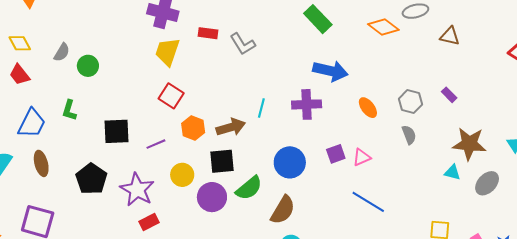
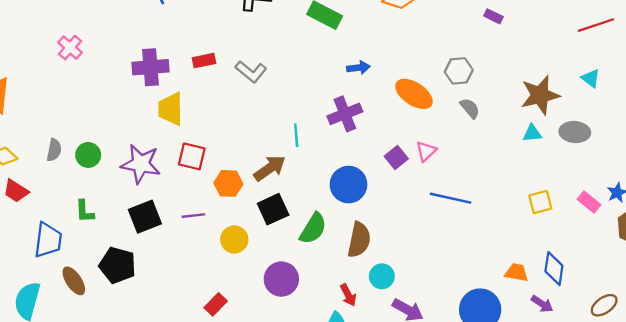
red rectangle: (208, 33) -> (204, 61), moved
blue arrow: (330, 71) -> (358, 68), size x0.6
purple rectangle: (449, 95) -> (493, 16), moved
orange ellipse: (368, 108) -> (414, 94), size x1.5
purple line: (156, 144) -> (193, 216), turned 36
black pentagon: (91, 179) -> (117, 265), moved
gray ellipse: (487, 183) -> (575, 132), turned 70
purple star: (137, 190) -> (141, 164), moved
purple circle: (212, 197) -> (281, 279), moved

